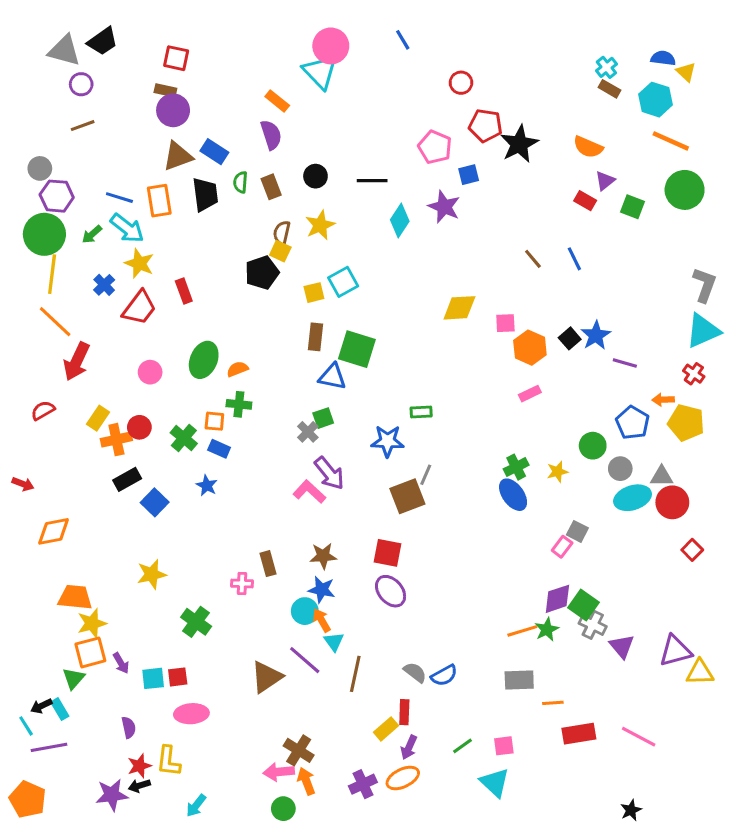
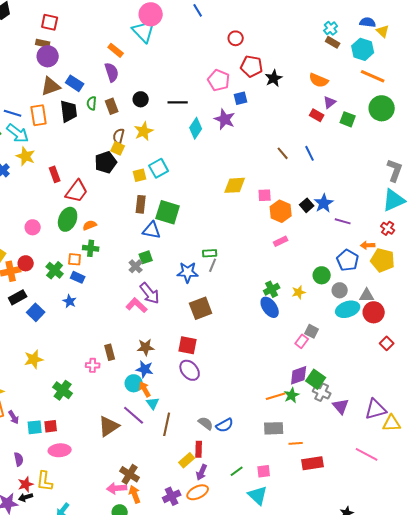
black star: (519, 144) -> (274, 78), size x0.7
red trapezoid: (139, 308) -> (77, 191), moved
gray line: (426, 475) -> (213, 265), moved
pink line: (639, 737) -> (367, 454), moved

